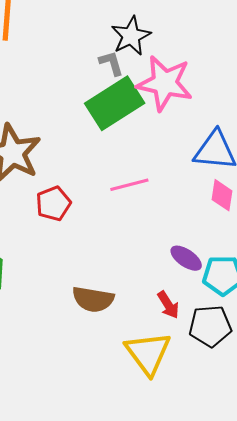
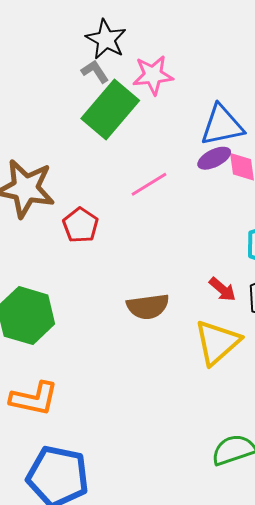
pink star: (165, 83) -> (153, 75), size x0.7
purple ellipse: (186, 258) -> (214, 158), moved, turned -44
yellow triangle: (148, 353) -> (217, 342), turned 42

